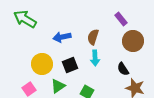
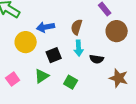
yellow circle: (42, 64) -> (26, 42), moved
black semicircle: (123, 69) -> (97, 59), moved, turned -48

